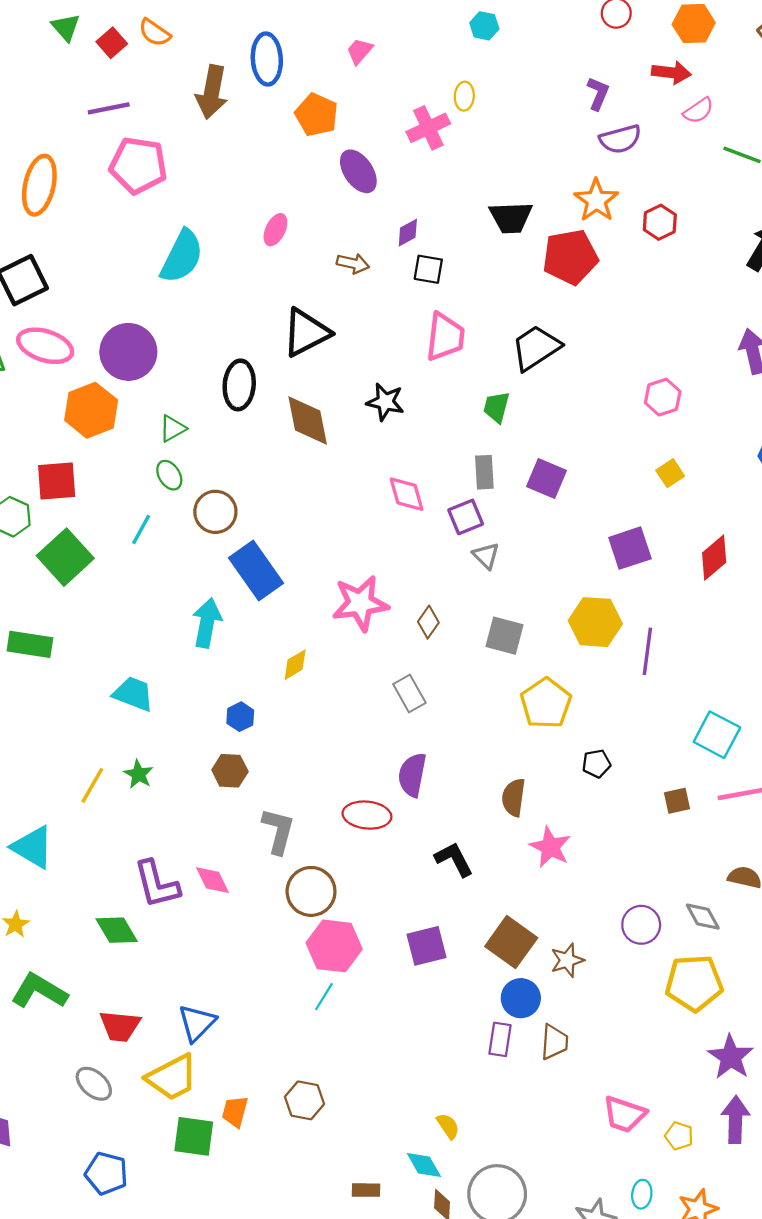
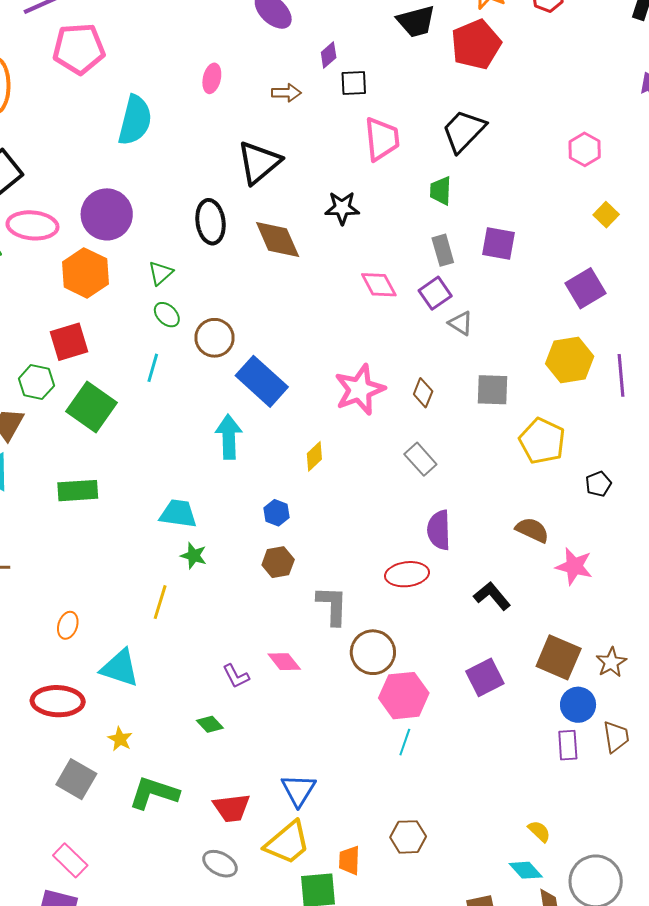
green star: (138, 774) -> (194, 556), moved
brown semicircle: (514, 797) -> (532, 530), turned 120
purple L-shape: (157, 884) -> (236, 676), size x0.6
green diamond: (117, 930) -> (210, 724), size x0.7

